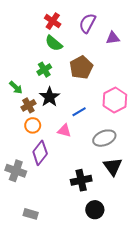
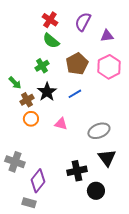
pink hexagon: (115, 100) -> (109, 67), moved
blue line: (79, 112) -> (75, 94), moved
purple diamond: (40, 153) -> (38, 181), moved
black circle: (95, 210) -> (96, 191), moved

